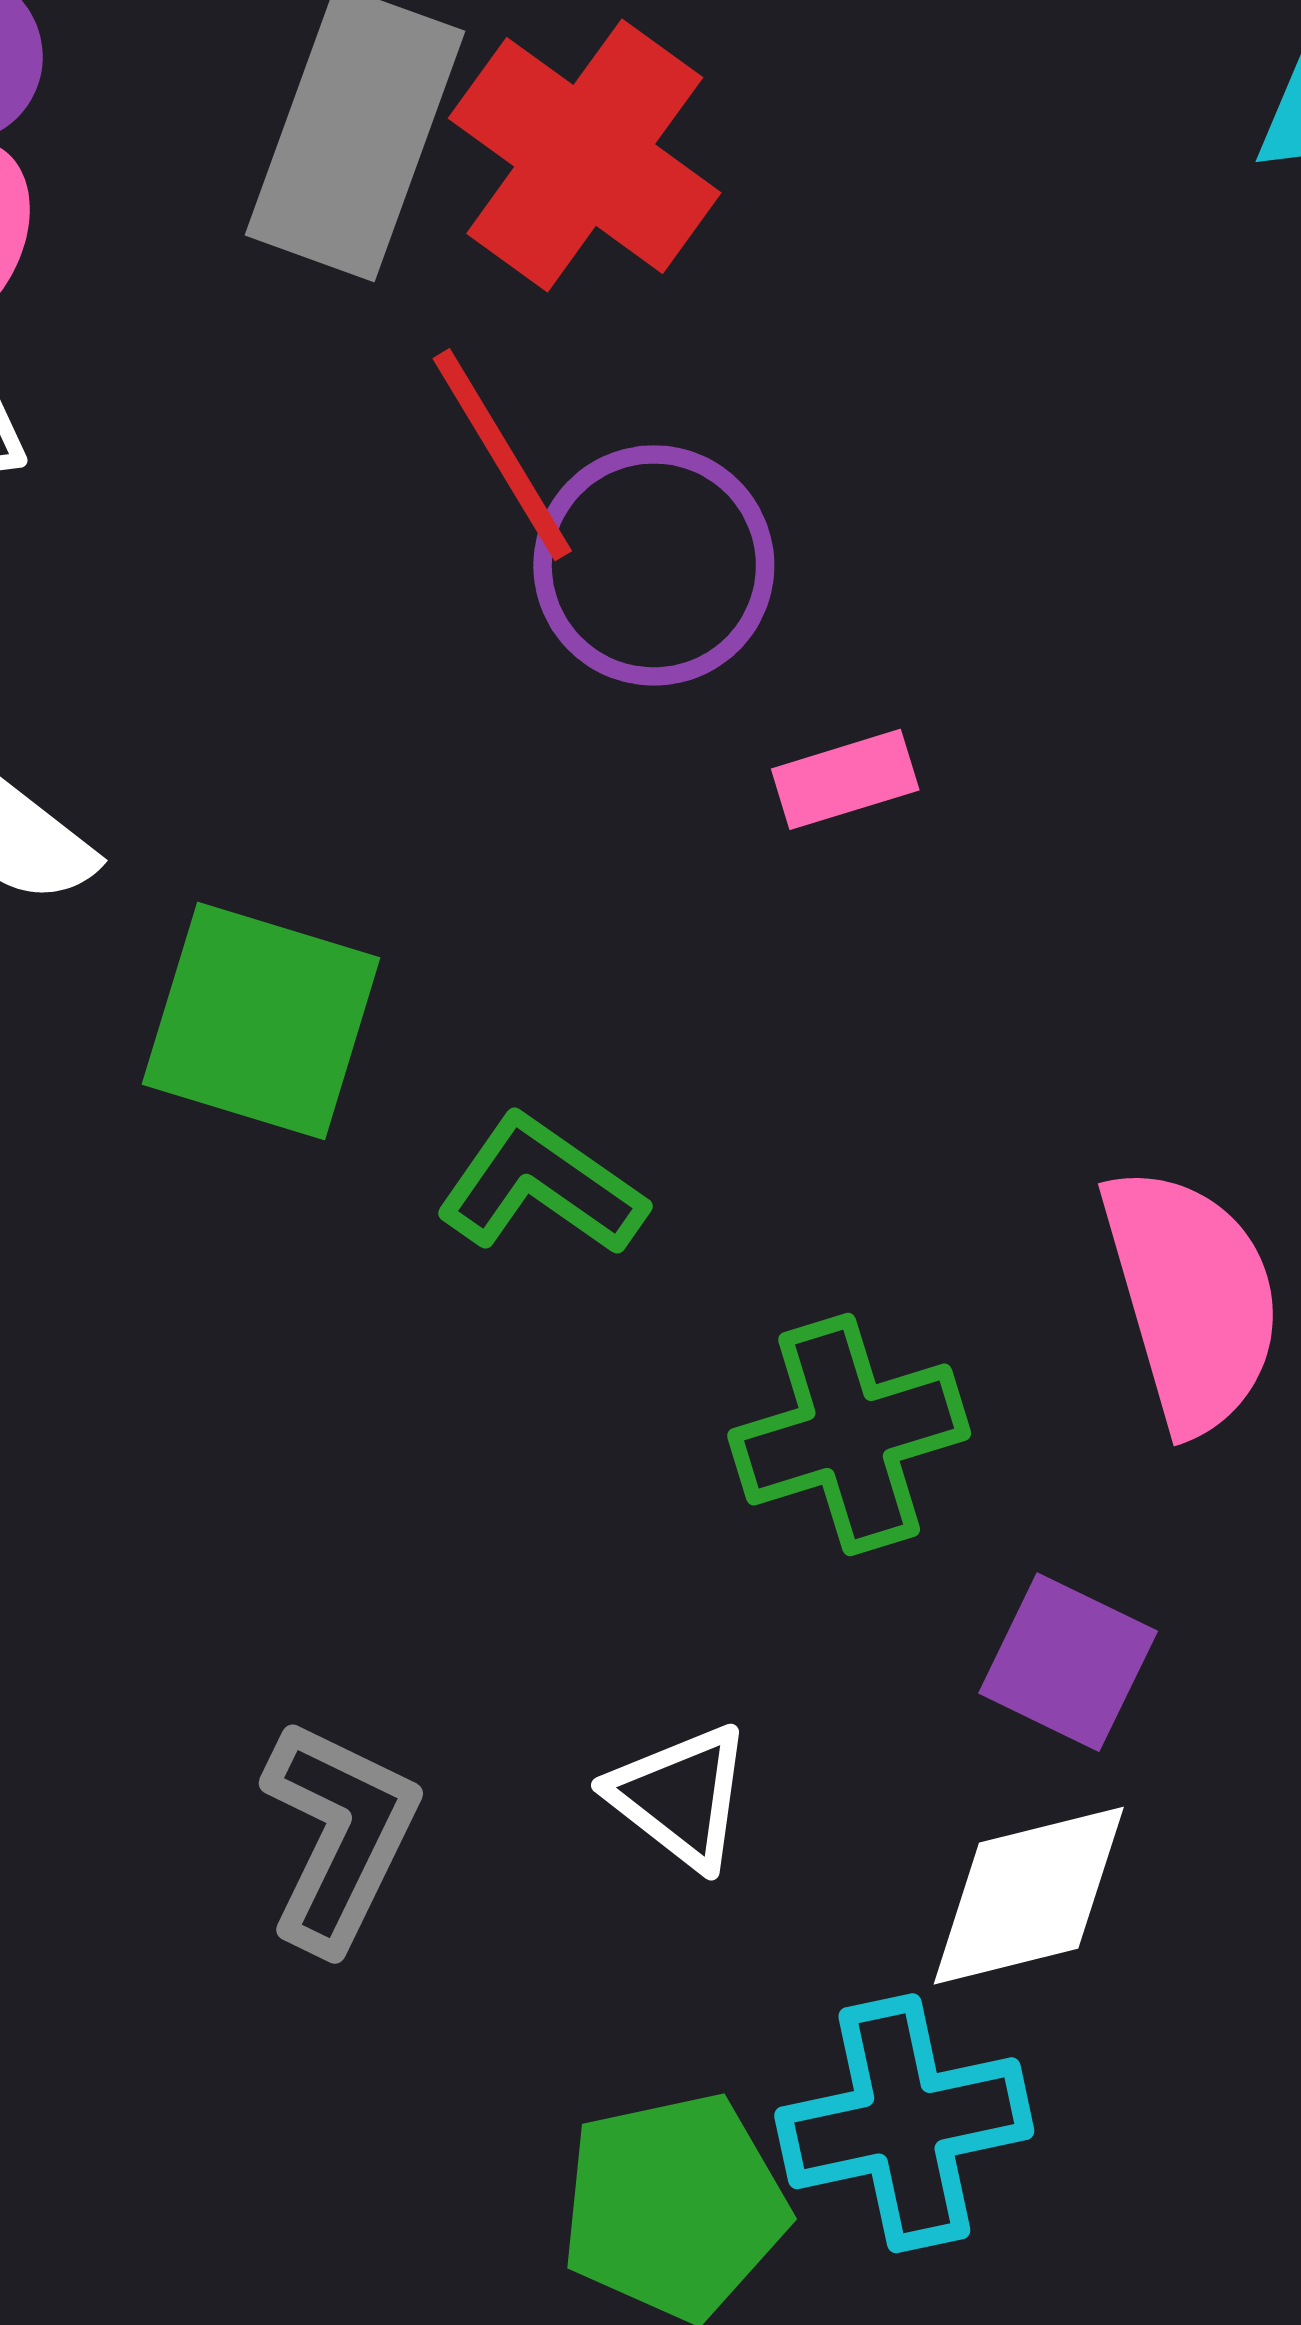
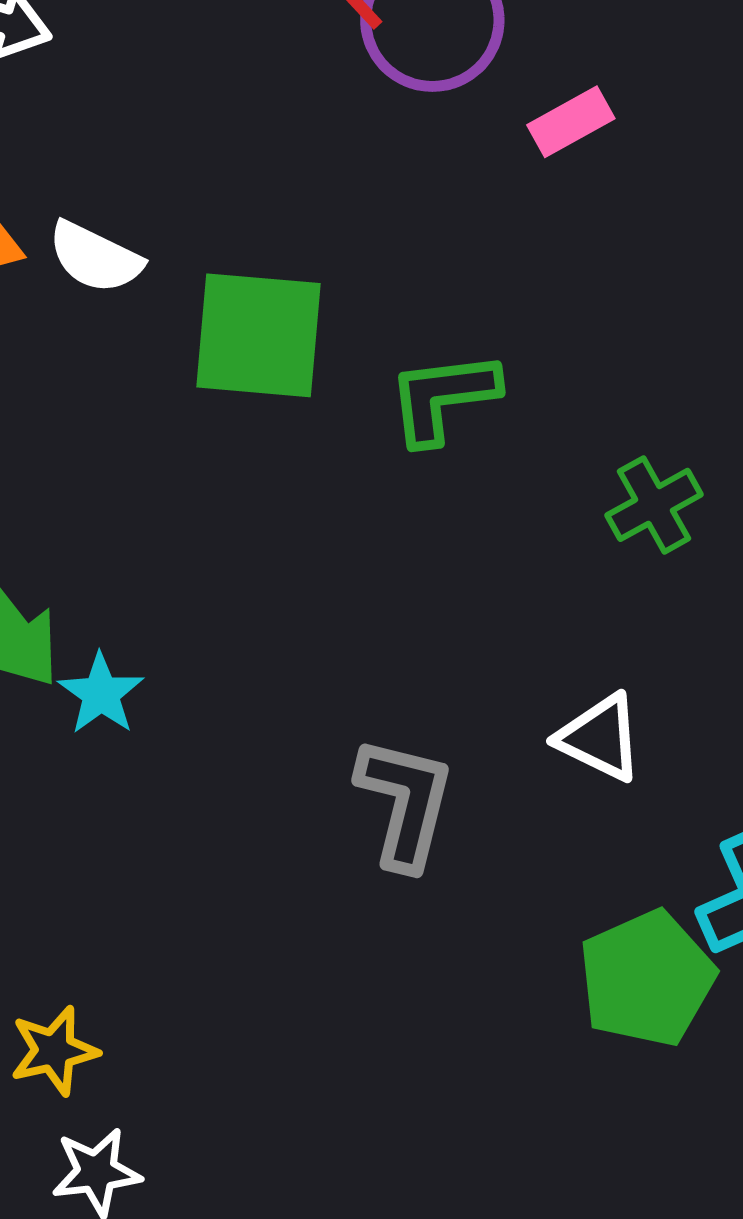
green L-shape: (541, 1186) -> (443, 397), turned -30
green cross: (849, 1435) -> (654, 505), size x0.7

